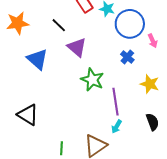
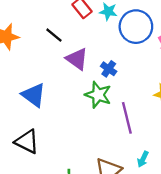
blue cross: (127, 57) -> (109, 69), moved
blue triangle: (37, 59) -> (34, 95), moved
cyan arrow: (117, 127) -> (143, 159), moved

